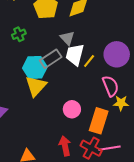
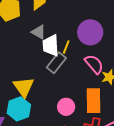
gray rectangle: (51, 59) -> (56, 63), moved
cyan hexagon: (35, 67) -> (19, 109), moved
pink circle: (72, 109) -> (66, 107), moved

